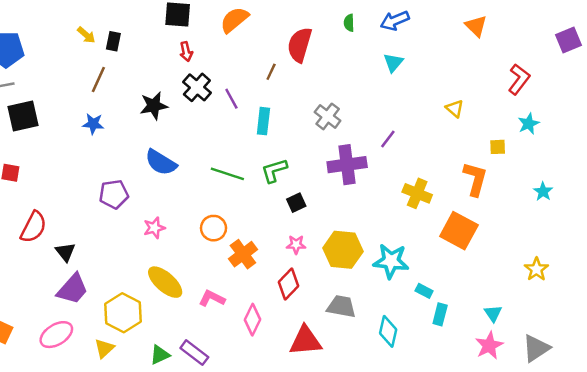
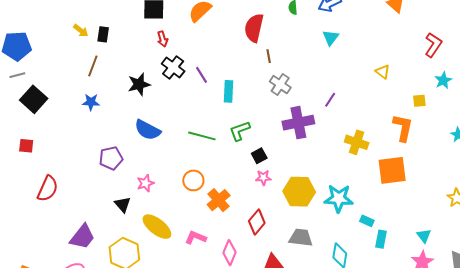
brown line: (271, 72) -> (269, 56), moved, turned -32
black square: (23, 116) -> (34, 99), turned -32
orange square: (459, 231) -> (392, 170), turned -32
pink star: (296, 245) -> (263, 178), moved
black triangle: (65, 252) -> (123, 204), moved

